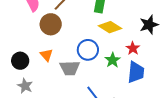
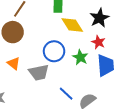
black star: (149, 25) -> (99, 18), moved
yellow diamond: (110, 27) -> (72, 25), turned 35

